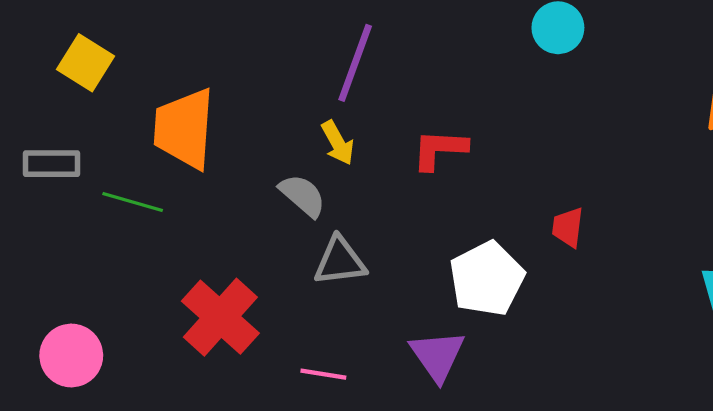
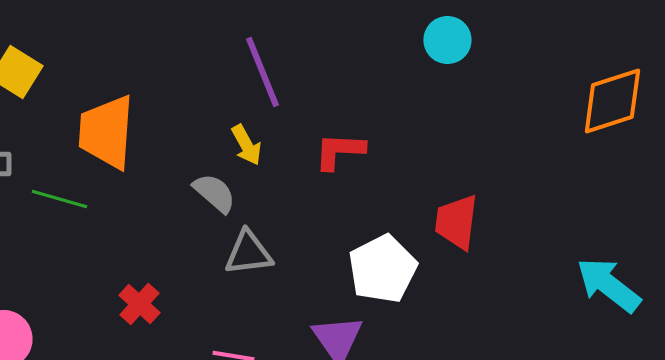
purple line: (355, 63) -> (262, 72), turned -42
red trapezoid: (568, 227) -> (456, 222), size x1.5
red cross: (220, 317) -> (139, 304), size x0.6

